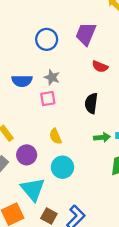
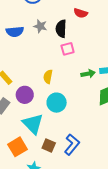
pink square: (48, 99) -> (68, 49), moved
black semicircle: (91, 103) -> (61, 29), moved
yellow semicircle: (55, 136) -> (48, 77), turned 40

